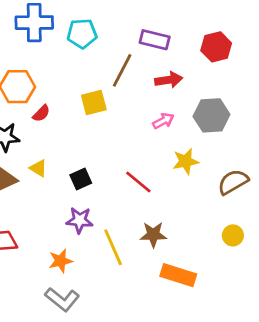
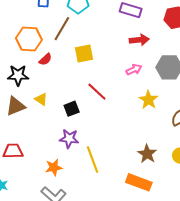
brown line: (122, 70) -> (62, 29), moved
yellow star: (186, 161) -> (148, 100), turned -30
red line: (138, 182) -> (97, 92), moved
brown star: (153, 235) -> (147, 154), moved, turned 30

